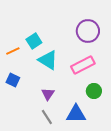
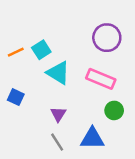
orange line: (13, 51) -> (16, 52), moved
pink rectangle: (83, 65) -> (101, 79), turned 50

